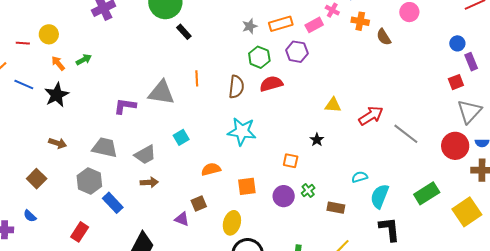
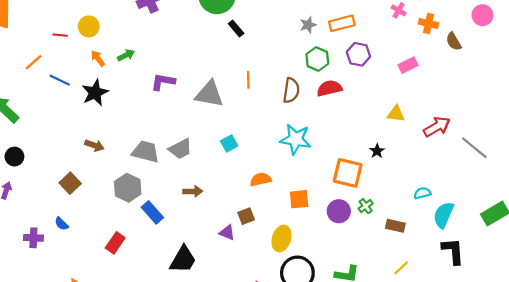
pink rectangle: (314, 25) -> (408, 65), moved
purple L-shape: (125, 106) -> (163, 82), moved
gray trapezoid: (145, 155) -> (180, 149), moved
orange square: (291, 161) -> (348, 173), size x1.8

